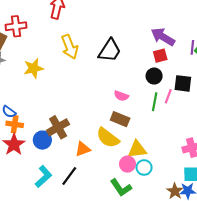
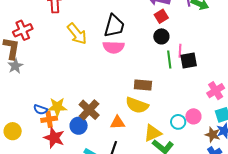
yellow star: (33, 68) -> (57, 107), moved, turned 30
black square: (183, 83) -> (189, 60), moved
pink semicircle: (121, 96) -> (114, 47), moved, size x1.5
orange triangle: (83, 149) -> (118, 123), turned 35
yellow triangle: (137, 149) -> (153, 133), moved
pink circle: (127, 164) -> (193, 116), moved

